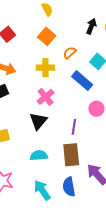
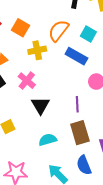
orange square: (47, 36) -> (21, 28), moved
orange semicircle: (70, 53) -> (59, 31), size x1.6
pink cross: (46, 97) -> (27, 81), moved

